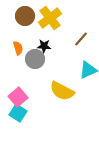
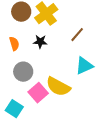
gray circle: (35, 59) -> (23, 72), moved
pink square: (18, 97) -> (38, 93), moved

